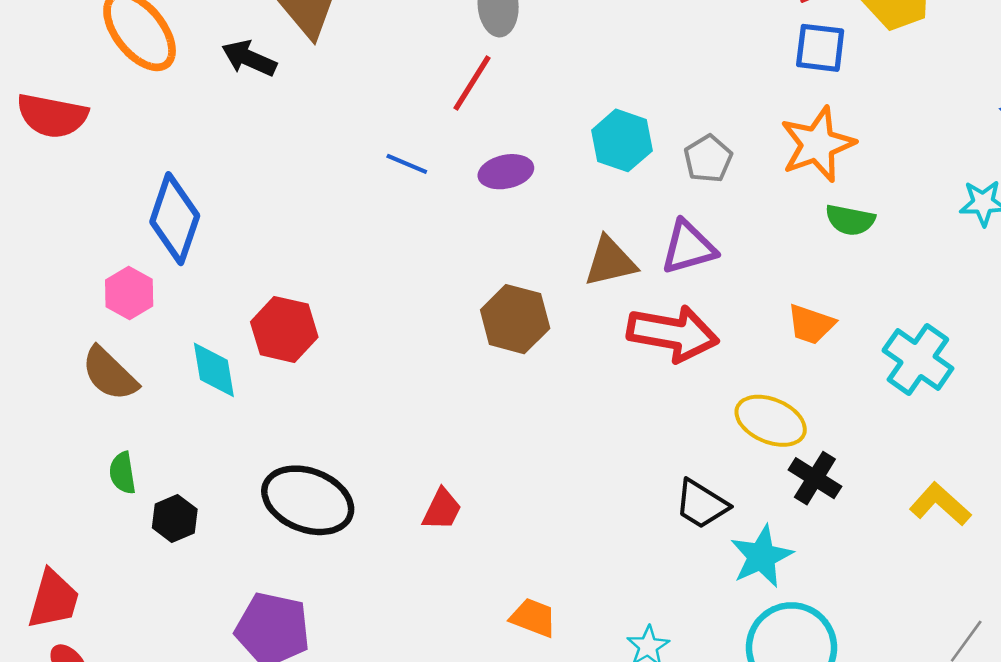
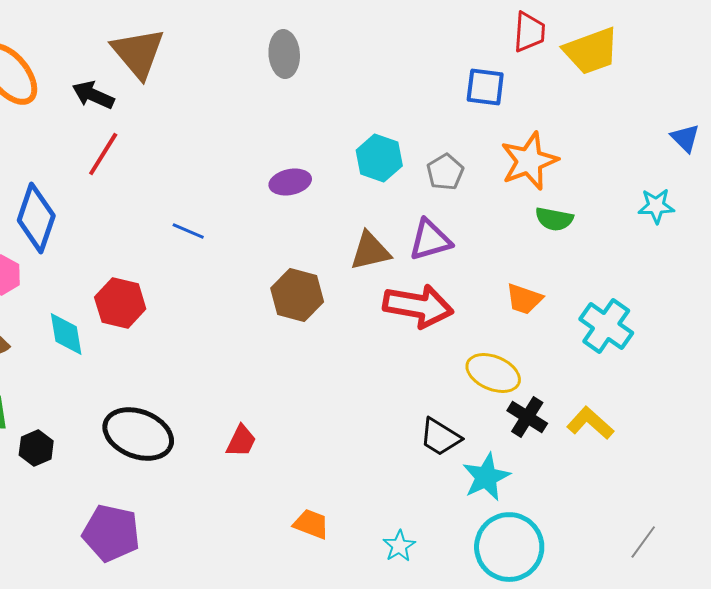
blue square: (820, 48) -> (485, 87), moved
red line: (472, 83) -> (103, 154), moved
blue line: (407, 164) -> (188, 231), moved
yellow L-shape: (940, 504) -> (590, 423), moved

